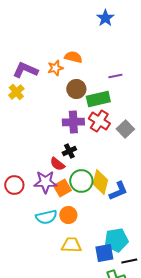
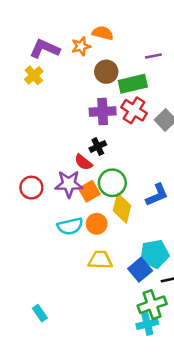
yellow diamond: (100, 182) -> (122, 208), moved
blue square: (104, 253) -> (140, 270), turned -30

